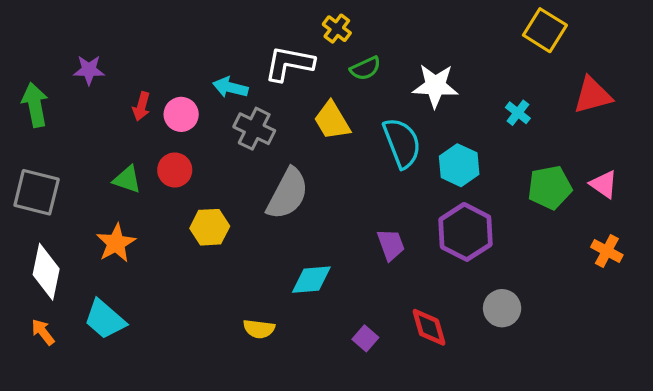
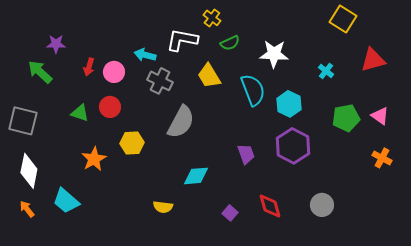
green arrow: (35, 105) -> (40, 72), moved, turned -36
orange star: (116, 243) -> (94, 159), moved
gray circle: (502, 308) -> (322, 205), moved

